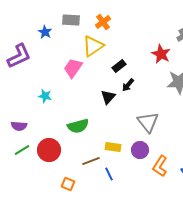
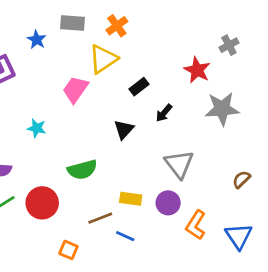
black arrow: (128, 85) -> (164, 113), moved
blue line: (109, 174) -> (125, 236), turned -40

